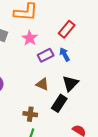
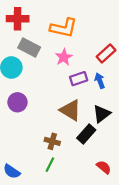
brown triangle: (42, 84) -> (70, 110), size x1.5

